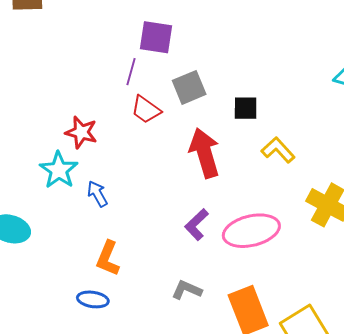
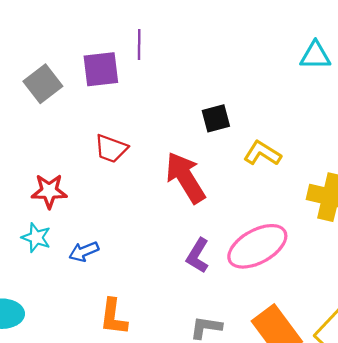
purple line: (131, 72) -> (139, 44), moved
gray square: (189, 87) -> (43, 84), moved
cyan star: (59, 170) -> (36, 238), size x0.7
blue arrow: (97, 194) -> (84, 252), turned -68

